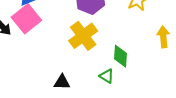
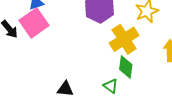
yellow cross: (83, 36) -> (124, 39), moved

